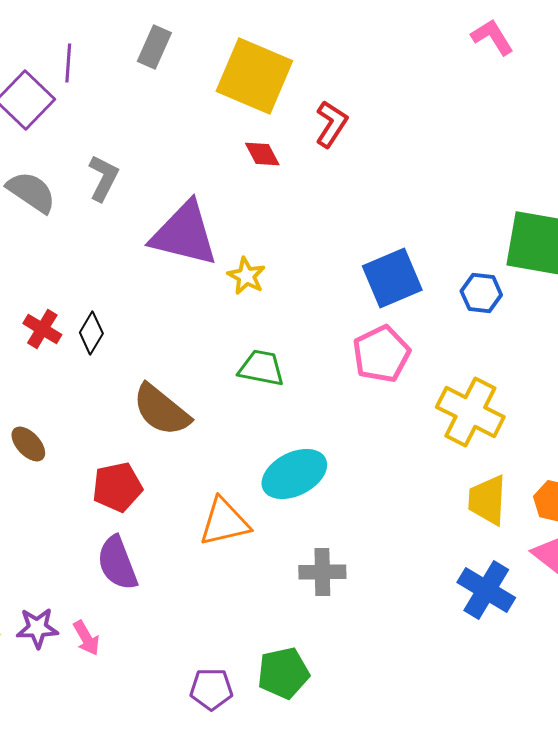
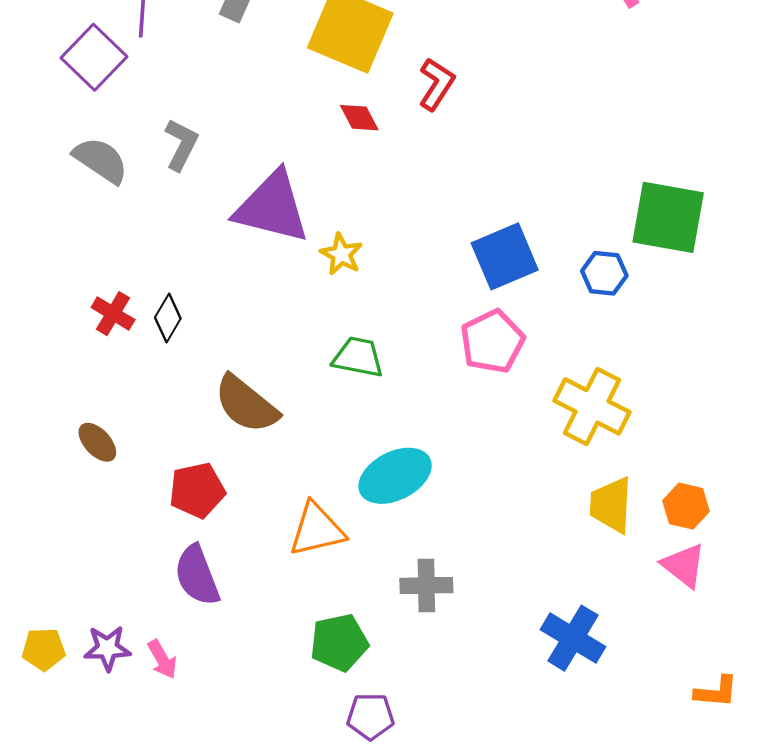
blue cross: (486, 590) -> (573, 638), moved
green pentagon: (283, 673) -> (339, 643), moved
purple pentagon: (211, 689) -> (370, 716), moved

